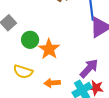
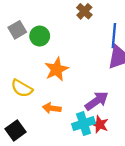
green circle: (30, 40) -> (40, 36), moved

